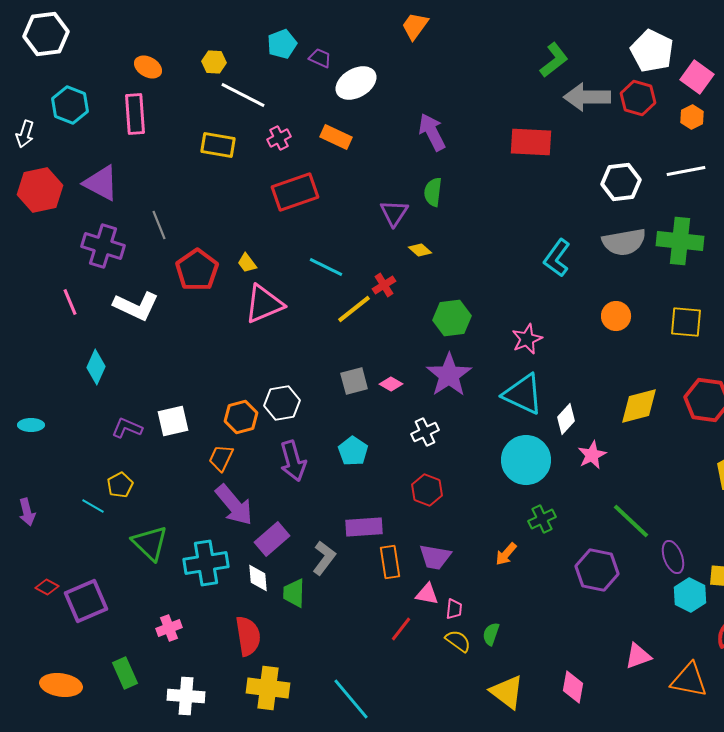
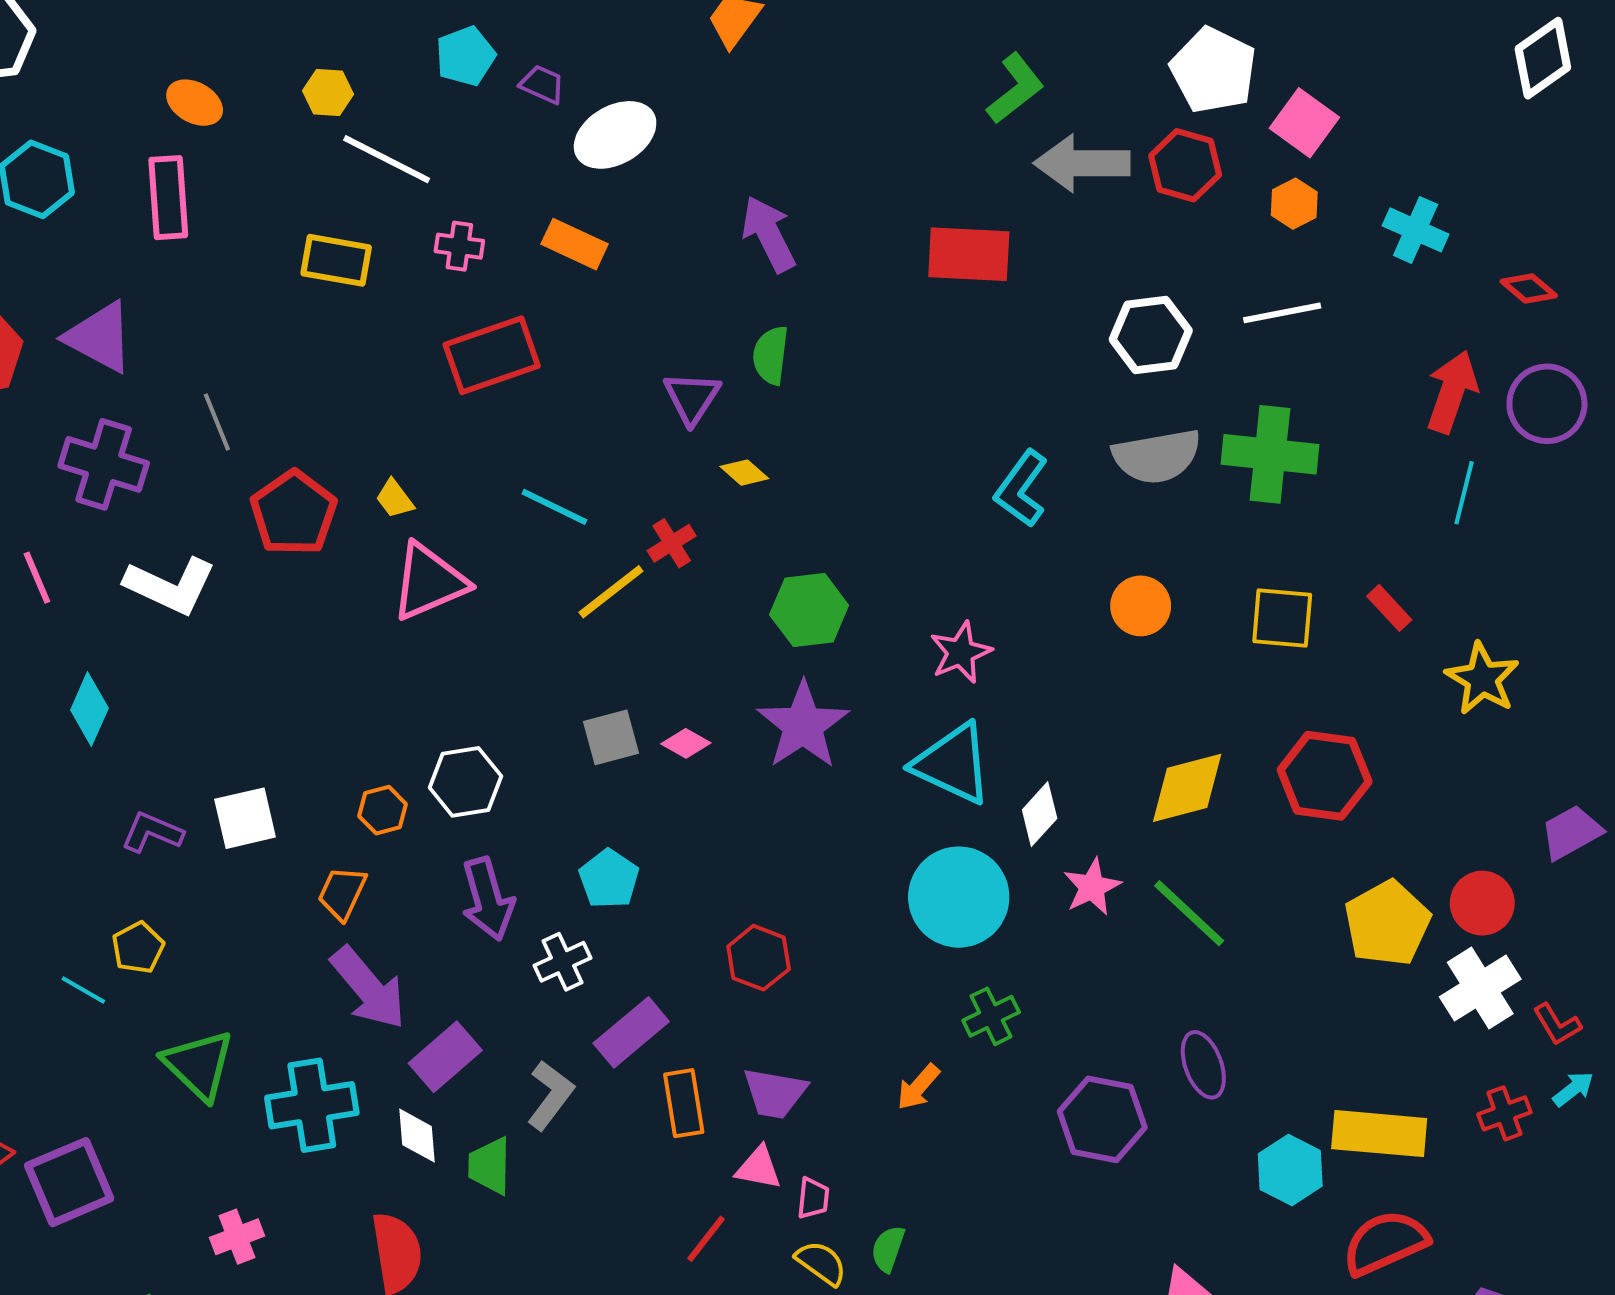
pink cross: (279, 138) -> (459, 246), turned 35
orange hexagon: (241, 417) -> (383, 810), size x0.7
white cross: (425, 432) -> (562, 962), moved
green line: (631, 521) -> (1189, 913), moved
purple rectangle: (364, 527) -> (631, 1032), turned -36
purple ellipse: (673, 557) -> (1203, 1065), moved

